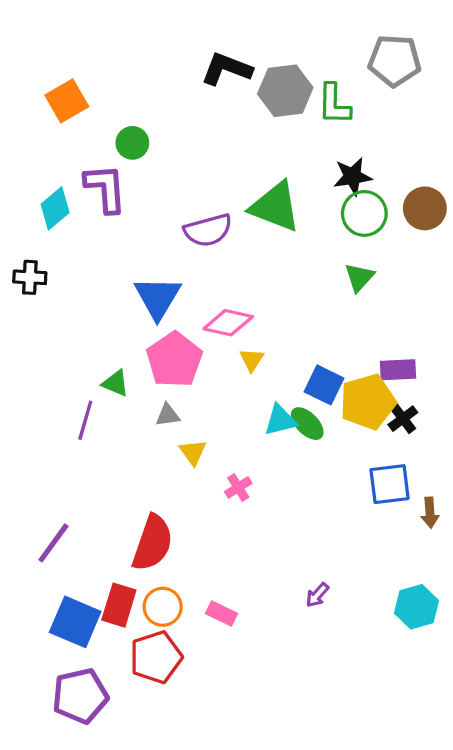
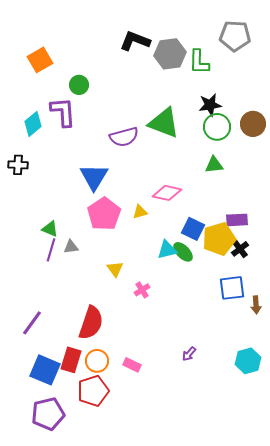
green triangle: (359, 277) -> (214, 165), turned 42
pink diamond: (228, 323) -> (167, 193), moved
yellow triangle: (252, 360) -> (140, 212), moved, turned 42
green triangle: (116, 383) -> (50, 229), moved
gray triangle: (168, 415) -> (71, 247), moved

